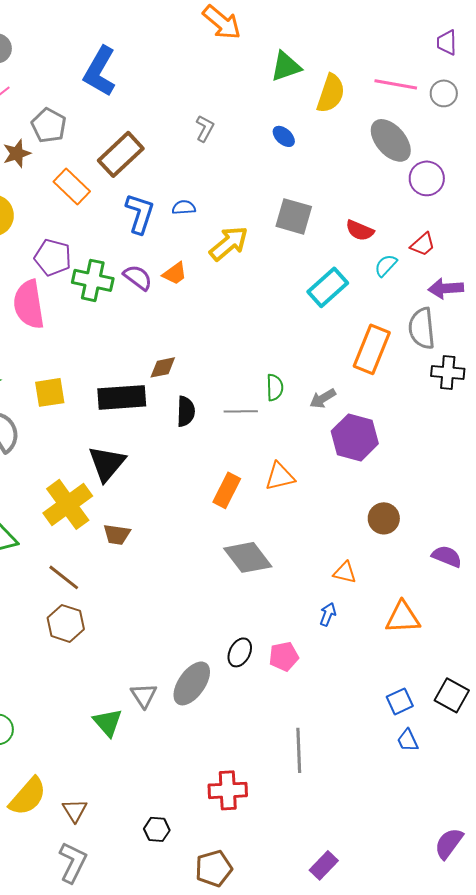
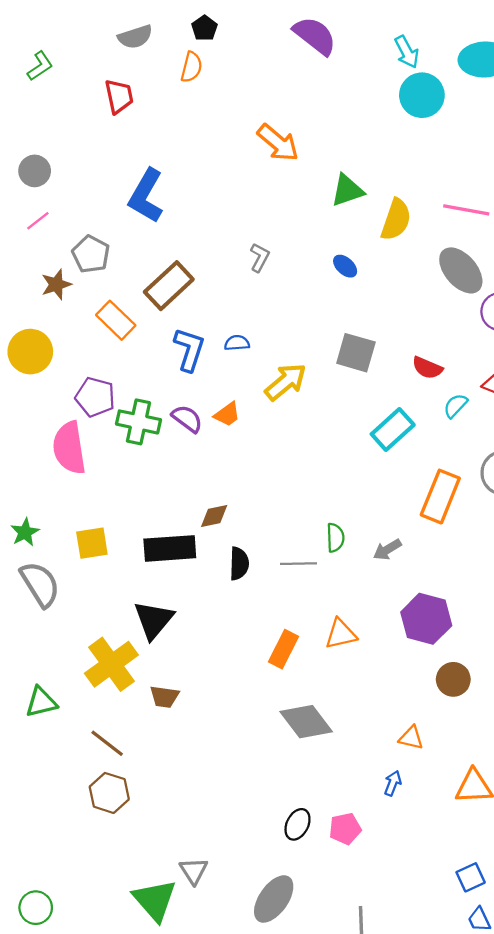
purple hexagon: (355, 437) -> (426, 619), moved
gray ellipse: (192, 683) -> (274, 899), moved
green triangle: (108, 722) -> (155, 900), size x1.4

